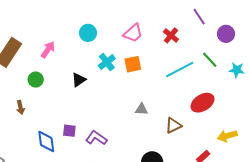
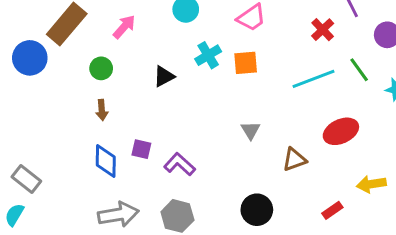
red cross: (171, 35) -> (323, 30), moved
brown arrow: (20, 107) -> (102, 110), moved
gray triangle: (141, 109) -> (251, 130), turned 48

